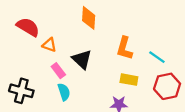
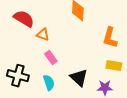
black triangle: (82, 59) -> (79, 78), moved
cyan semicircle: (64, 92) -> (49, 83), moved

